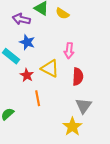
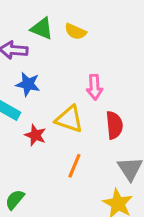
orange line: (38, 98) -> (74, 166), moved, turned 42

